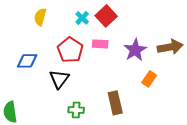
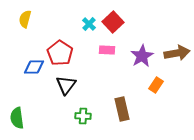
yellow semicircle: (40, 17) -> (25, 19), moved
red pentagon: (70, 50) -> (60, 53), moved

